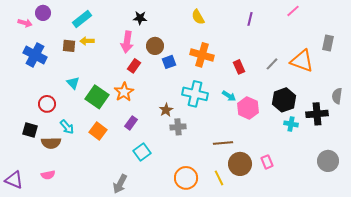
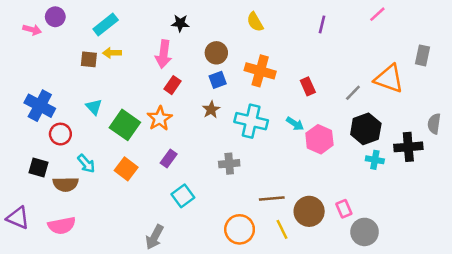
brown circle: (155, 46) -> (216, 53), moved
blue cross: (35, 55) -> (40, 106), moved
gray line: (272, 64) -> (353, 93), moved
brown star: (166, 110) -> (211, 110), moved
brown line: (223, 143) -> (272, 198), moved
gray circle: (328, 161) -> (365, 232), moved
pink semicircle: (48, 175) -> (62, 225), size x1.5
purple triangle: (14, 180) -> (18, 218), moved

